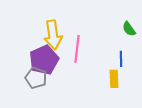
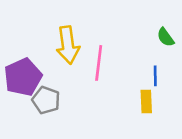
purple pentagon: (44, 60) -> (23, 77), moved

